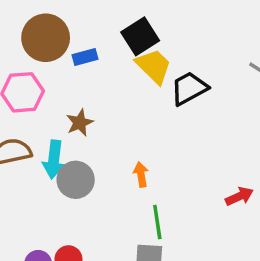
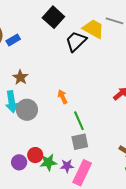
black square: (140, 36) -> (53, 17), moved
yellow trapezoid: (154, 66) -> (93, 29), moved

